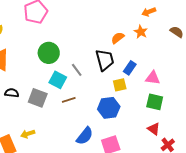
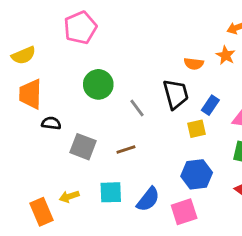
orange semicircle: (118, 38) -> (194, 64), turned -136
cyan square: (58, 80) -> (111, 192), moved, turned -30
black semicircle: (12, 93) -> (51, 123), moved
blue hexagon: (109, 108) -> (197, 174), moved

